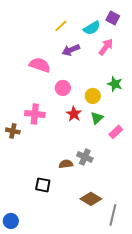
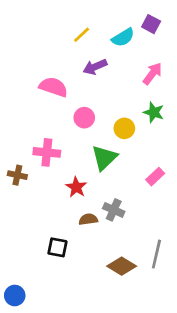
pink arrow: (106, 47) -> (152, 74), moved
red star: (74, 114) -> (76, 187), moved
green triangle: (97, 118) -> (104, 158), moved, size x1.5
gray line: (113, 215) -> (156, 254), moved

